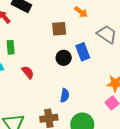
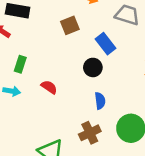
green rectangle: (11, 47) -> (20, 64), turned 40
black circle: (64, 58) -> (93, 67), moved

